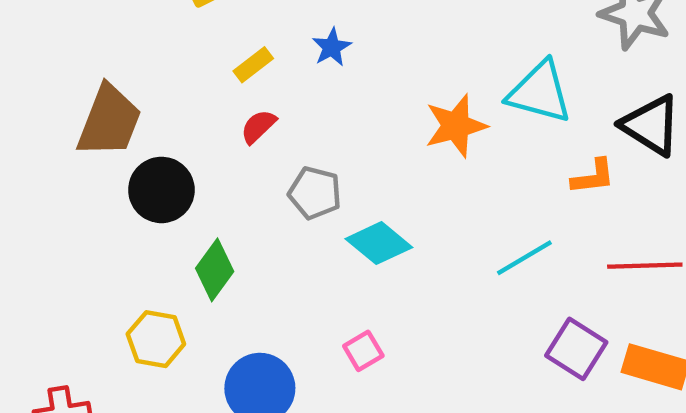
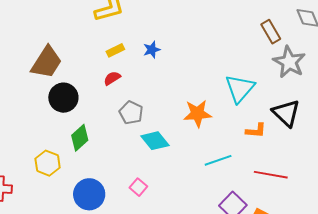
cyan triangle: (540, 92) -> (240, 88), turned 44
orange star: (456, 126) -> (197, 114), moved
pink square: (363, 351) -> (138, 187), turned -30

